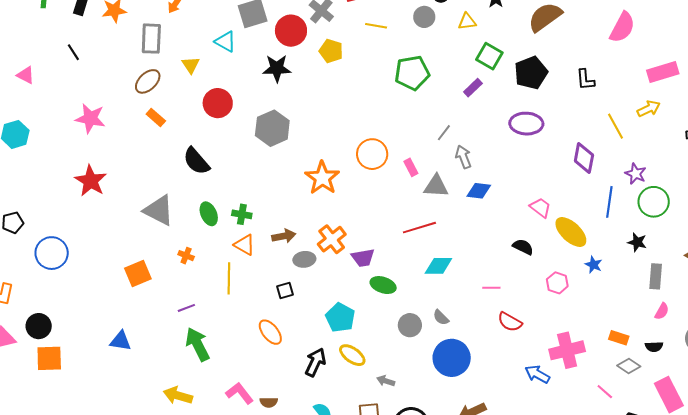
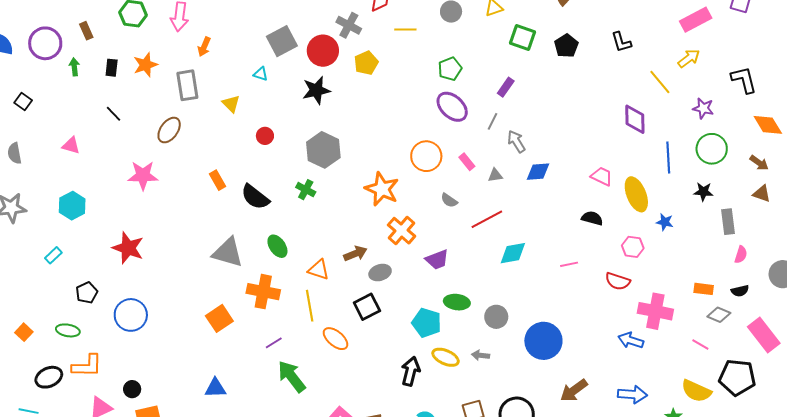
cyan triangle: (225, 42) -> (261, 74), size x0.7
yellow pentagon: (331, 51) -> (366, 63), turned -30
green pentagon: (412, 73) -> (450, 69), size x0.7
black pentagon: (531, 73) -> (566, 46), size x0.7
brown ellipse: (148, 81) -> (169, 130), moved
purple rectangle: (473, 88) -> (506, 87), moved
red circle: (218, 103) -> (265, 136), size x0.6
orange rectangle: (156, 118) -> (218, 180), moved, turned 30
purple ellipse: (526, 124) -> (452, 107), moved, turned 52
purple star: (636, 174) -> (703, 108), moved
red star: (91, 181) -> (128, 248), moved
gray triangle: (436, 186) -> (495, 175), size x0.6
green cross: (242, 214) -> (306, 190), moved, turned 30
yellow ellipse: (571, 232) -> (636, 194), turned 36
orange cross: (332, 239) -> (402, 231), moved
orange cross: (186, 256) -> (263, 292), size x2.0
green ellipse: (383, 285) -> (457, 302), moved
black square: (285, 290) -> (367, 307), size x1.5
gray semicircle: (441, 317) -> (449, 200), moved
red semicircle: (510, 322) -> (618, 281), moved
black circle: (39, 326) -> (132, 389), size x0.7
orange ellipse: (270, 332) -> (336, 339), moved
pink cross: (567, 350) -> (655, 311), turned 36
gray arrow: (386, 381) -> (480, 355), moved

